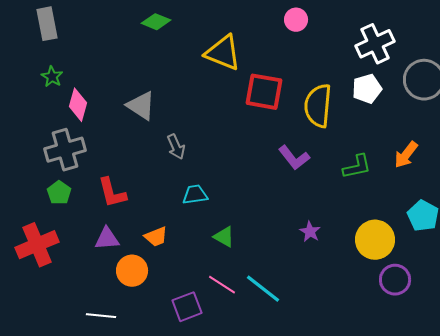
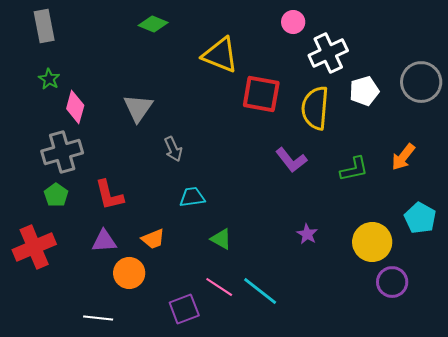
white cross: (375, 44) -> (328, 53), moved
gray triangle: (141, 106) -> (138, 108), turned 32

